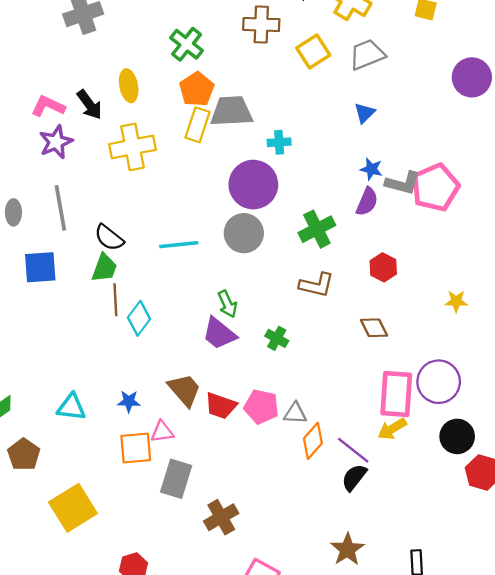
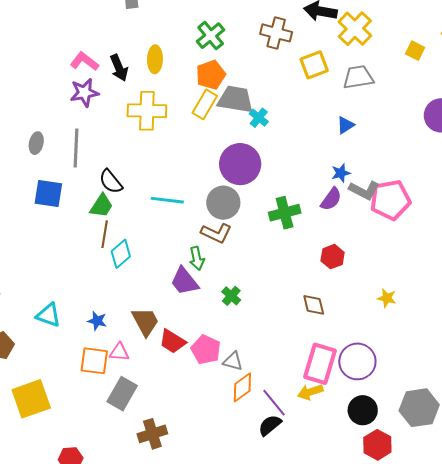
cyan cross: (279, 142) -> (259, 118), moved, turned 30
blue star: (371, 169) -> (341, 173), turned 30
brown L-shape: (317, 285) -> (216, 233), moved

